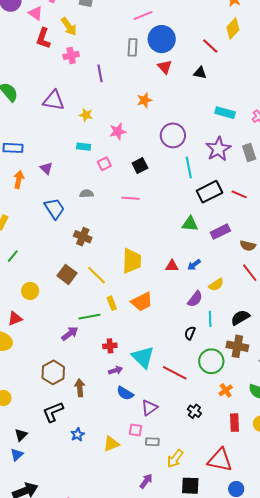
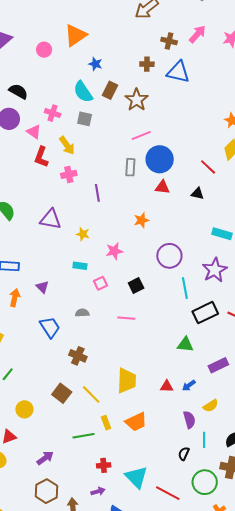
red triangle: (165, 67) -> (162, 187), turned -42
purple rectangle: (220, 232) -> (218, 365), moved
purple semicircle: (195, 299) -> (189, 420), turned -54
purple arrow: (70, 334) -> (45, 458), moved
purple arrow: (116, 370) -> (98, 491), moved

